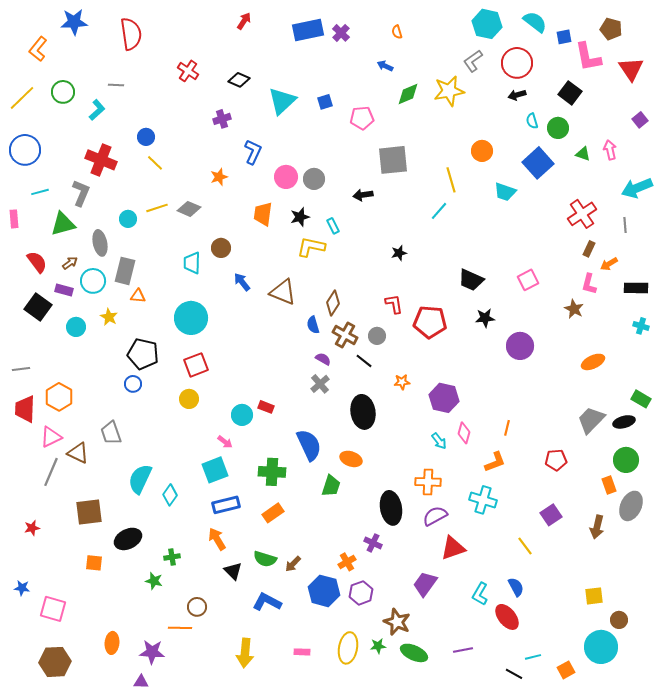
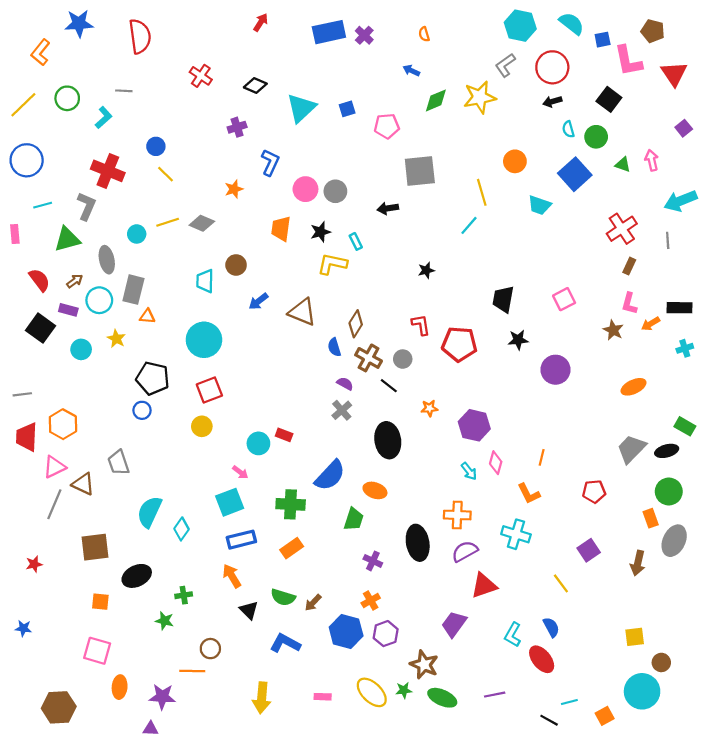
orange arrow: (609, 264) -> (651, 324), moved
black trapezoid: (471, 280) -> (503, 299), turned 76
blue arrow: (242, 282) -> (258, 301), turned -90
cyan cross: (641, 326) -> (685, 348), turned -35
blue semicircle: (309, 445) -> (330, 475), turned 68
orange L-shape: (495, 462) -> (529, 494), turned 85
purple cross: (373, 543) -> (373, 561), moved
pink square: (53, 609) -> (97, 651), moved
yellow ellipse: (348, 648) -> (372, 692), turned -56

